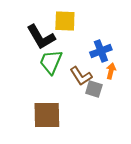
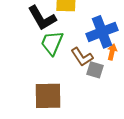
blue cross: (101, 51) -> (102, 32), size x1.4

